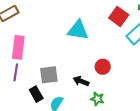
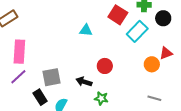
cyan triangle: (78, 30) -> (86, 30), moved, size x0.6
purple line: (16, 72) -> (18, 77), turned 42

